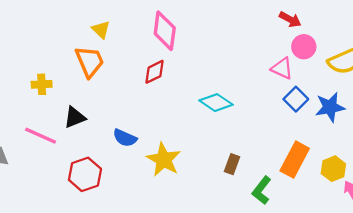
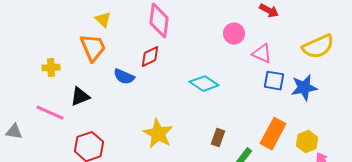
pink circle: (304, 47) -> (234, 34), moved
blue square: (296, 99) -> (274, 81), turned -35
blue semicircle: (125, 138) -> (124, 77), moved

